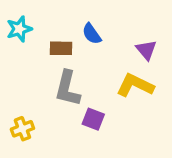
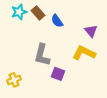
cyan star: (19, 29) -> (19, 12), moved
brown rectangle: (61, 48) -> (38, 13), moved, turned 48

